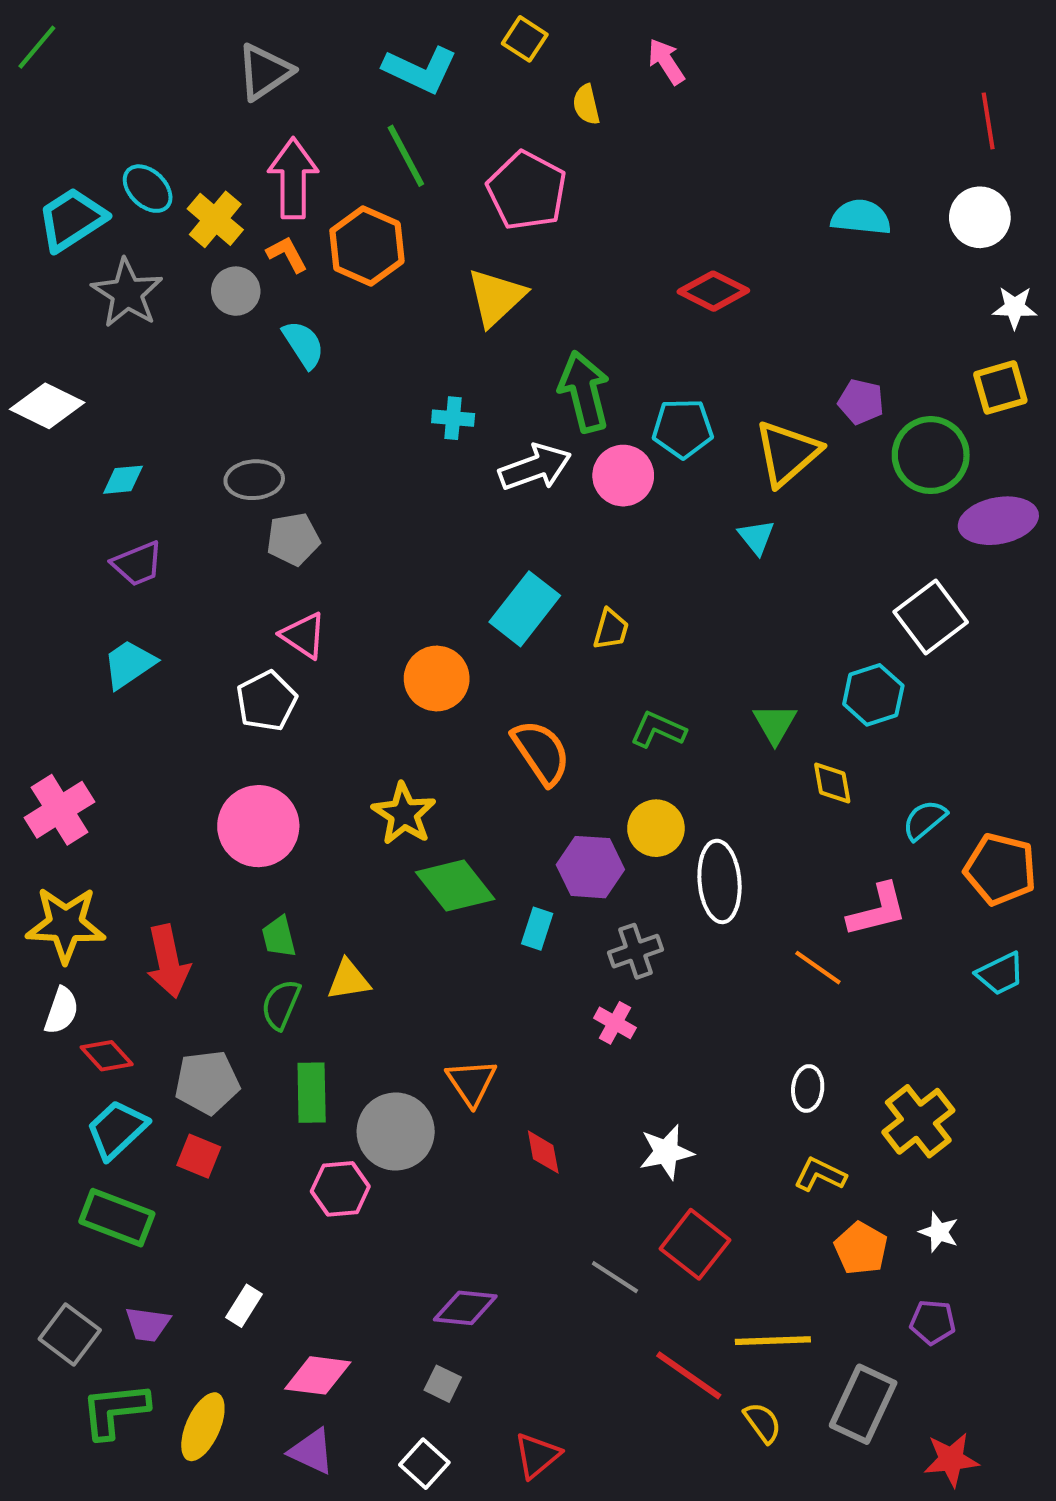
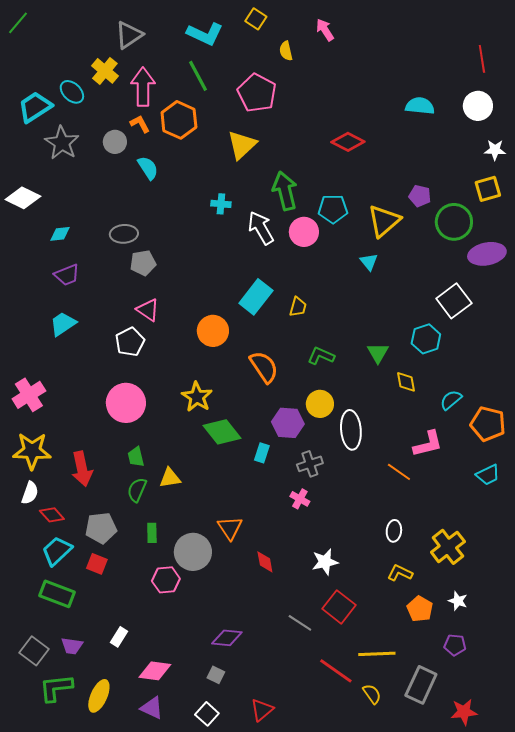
yellow cross: (215, 219) -> (105, 71), moved
white arrow: (535, 467) -> (261, 228), turned -100
green rectangle: (312, 1093) -> (152, 533), size x0.7

